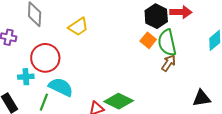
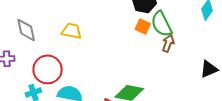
yellow trapezoid: (78, 27) -> (72, 31), turned -120

